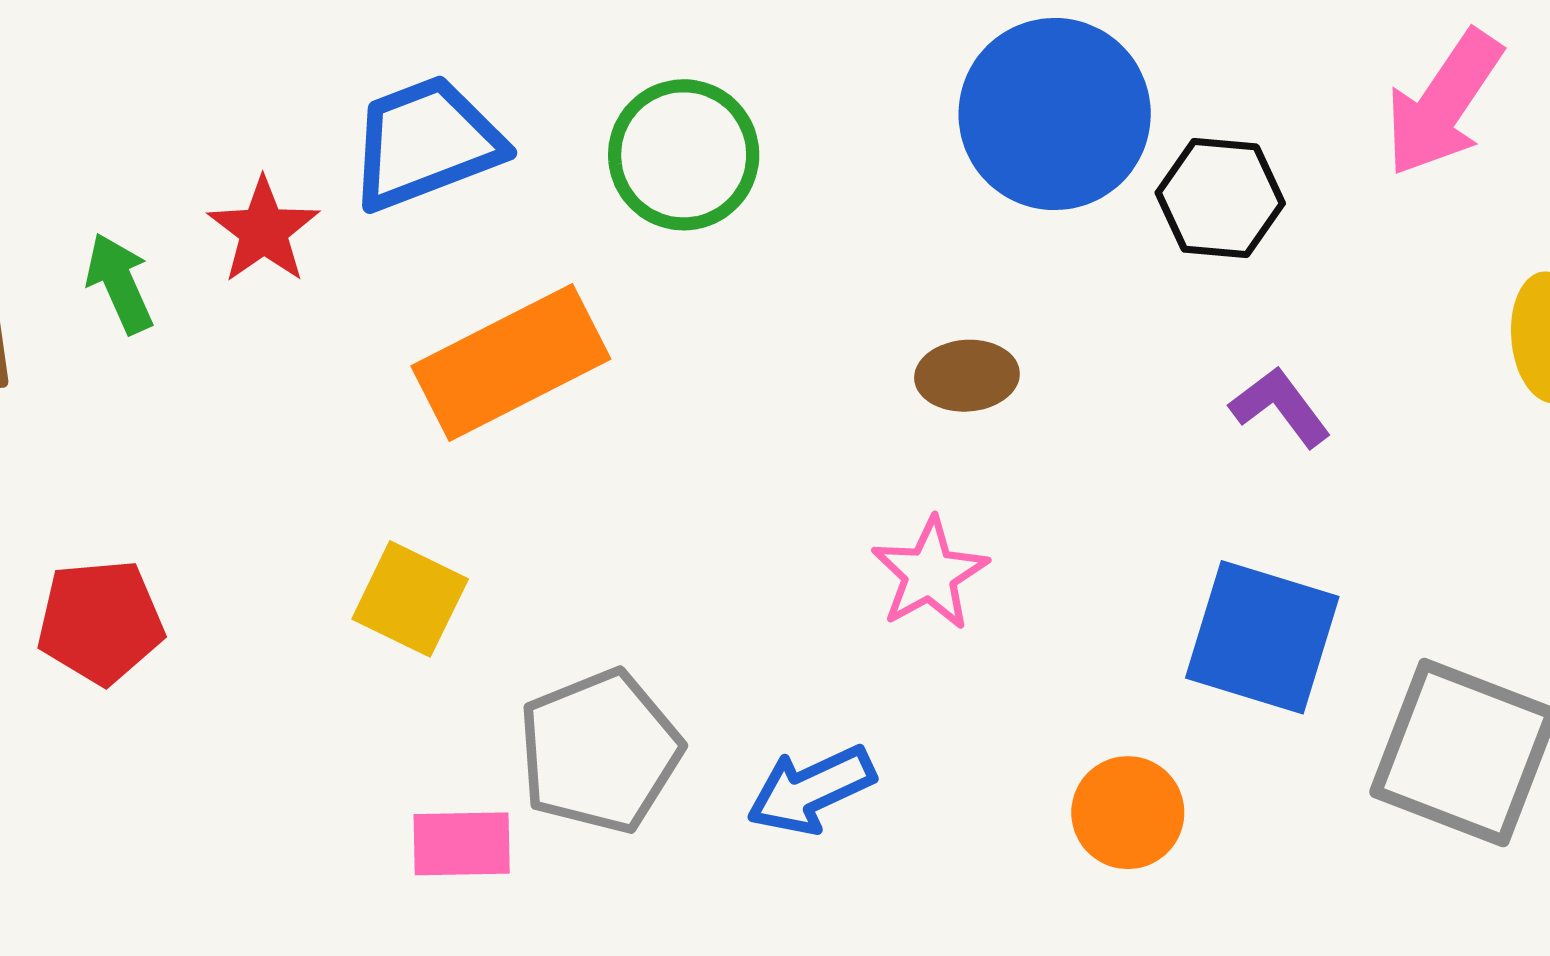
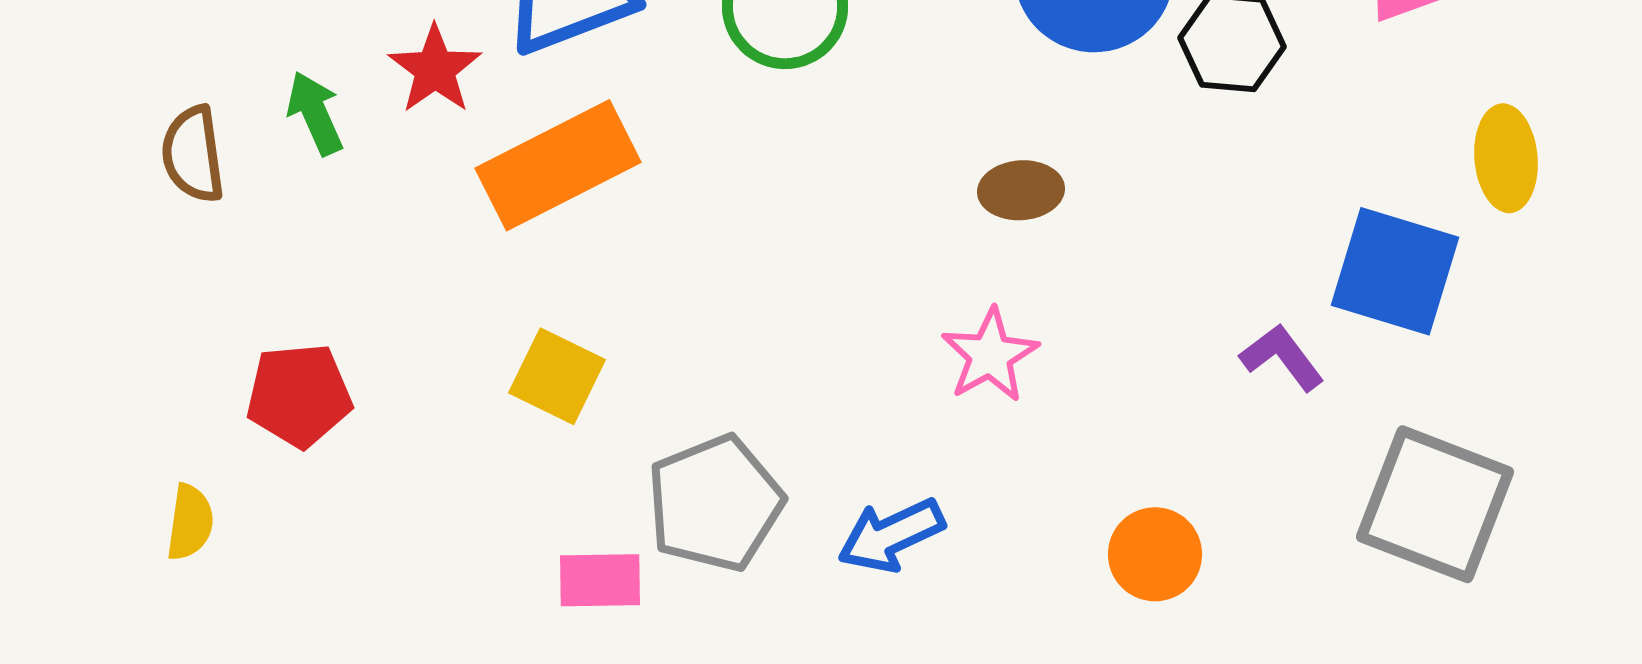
orange rectangle: (511, 362) -> (558, 165), moved
purple L-shape: (1280, 407) -> (1282, 357), moved
blue square: (1262, 637) -> (1395, 271), moved

